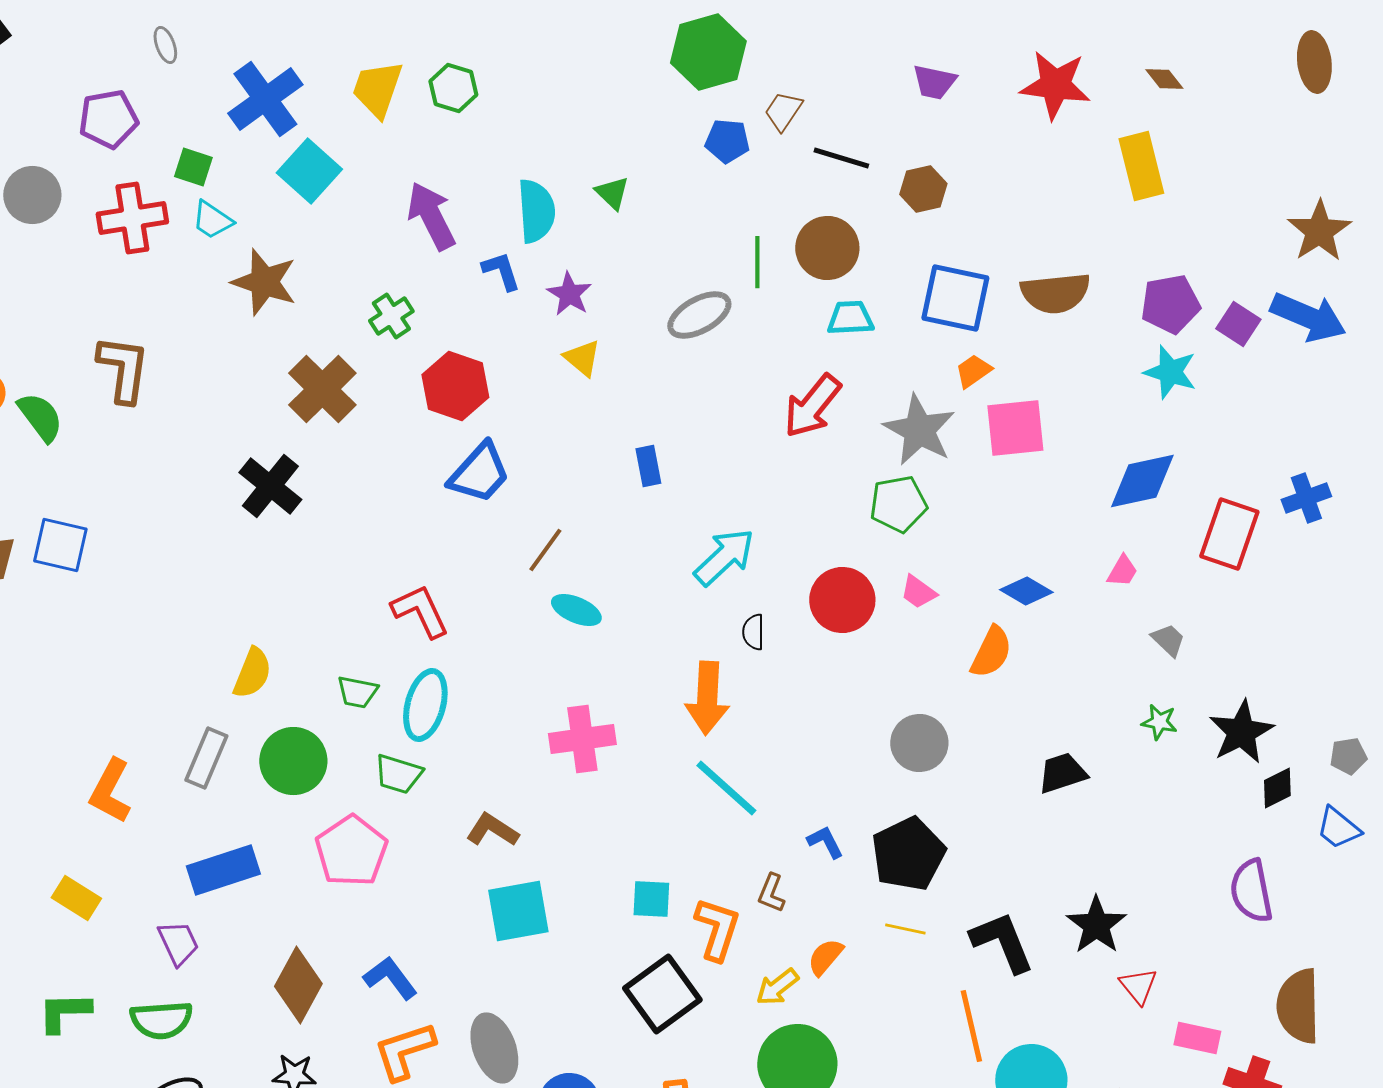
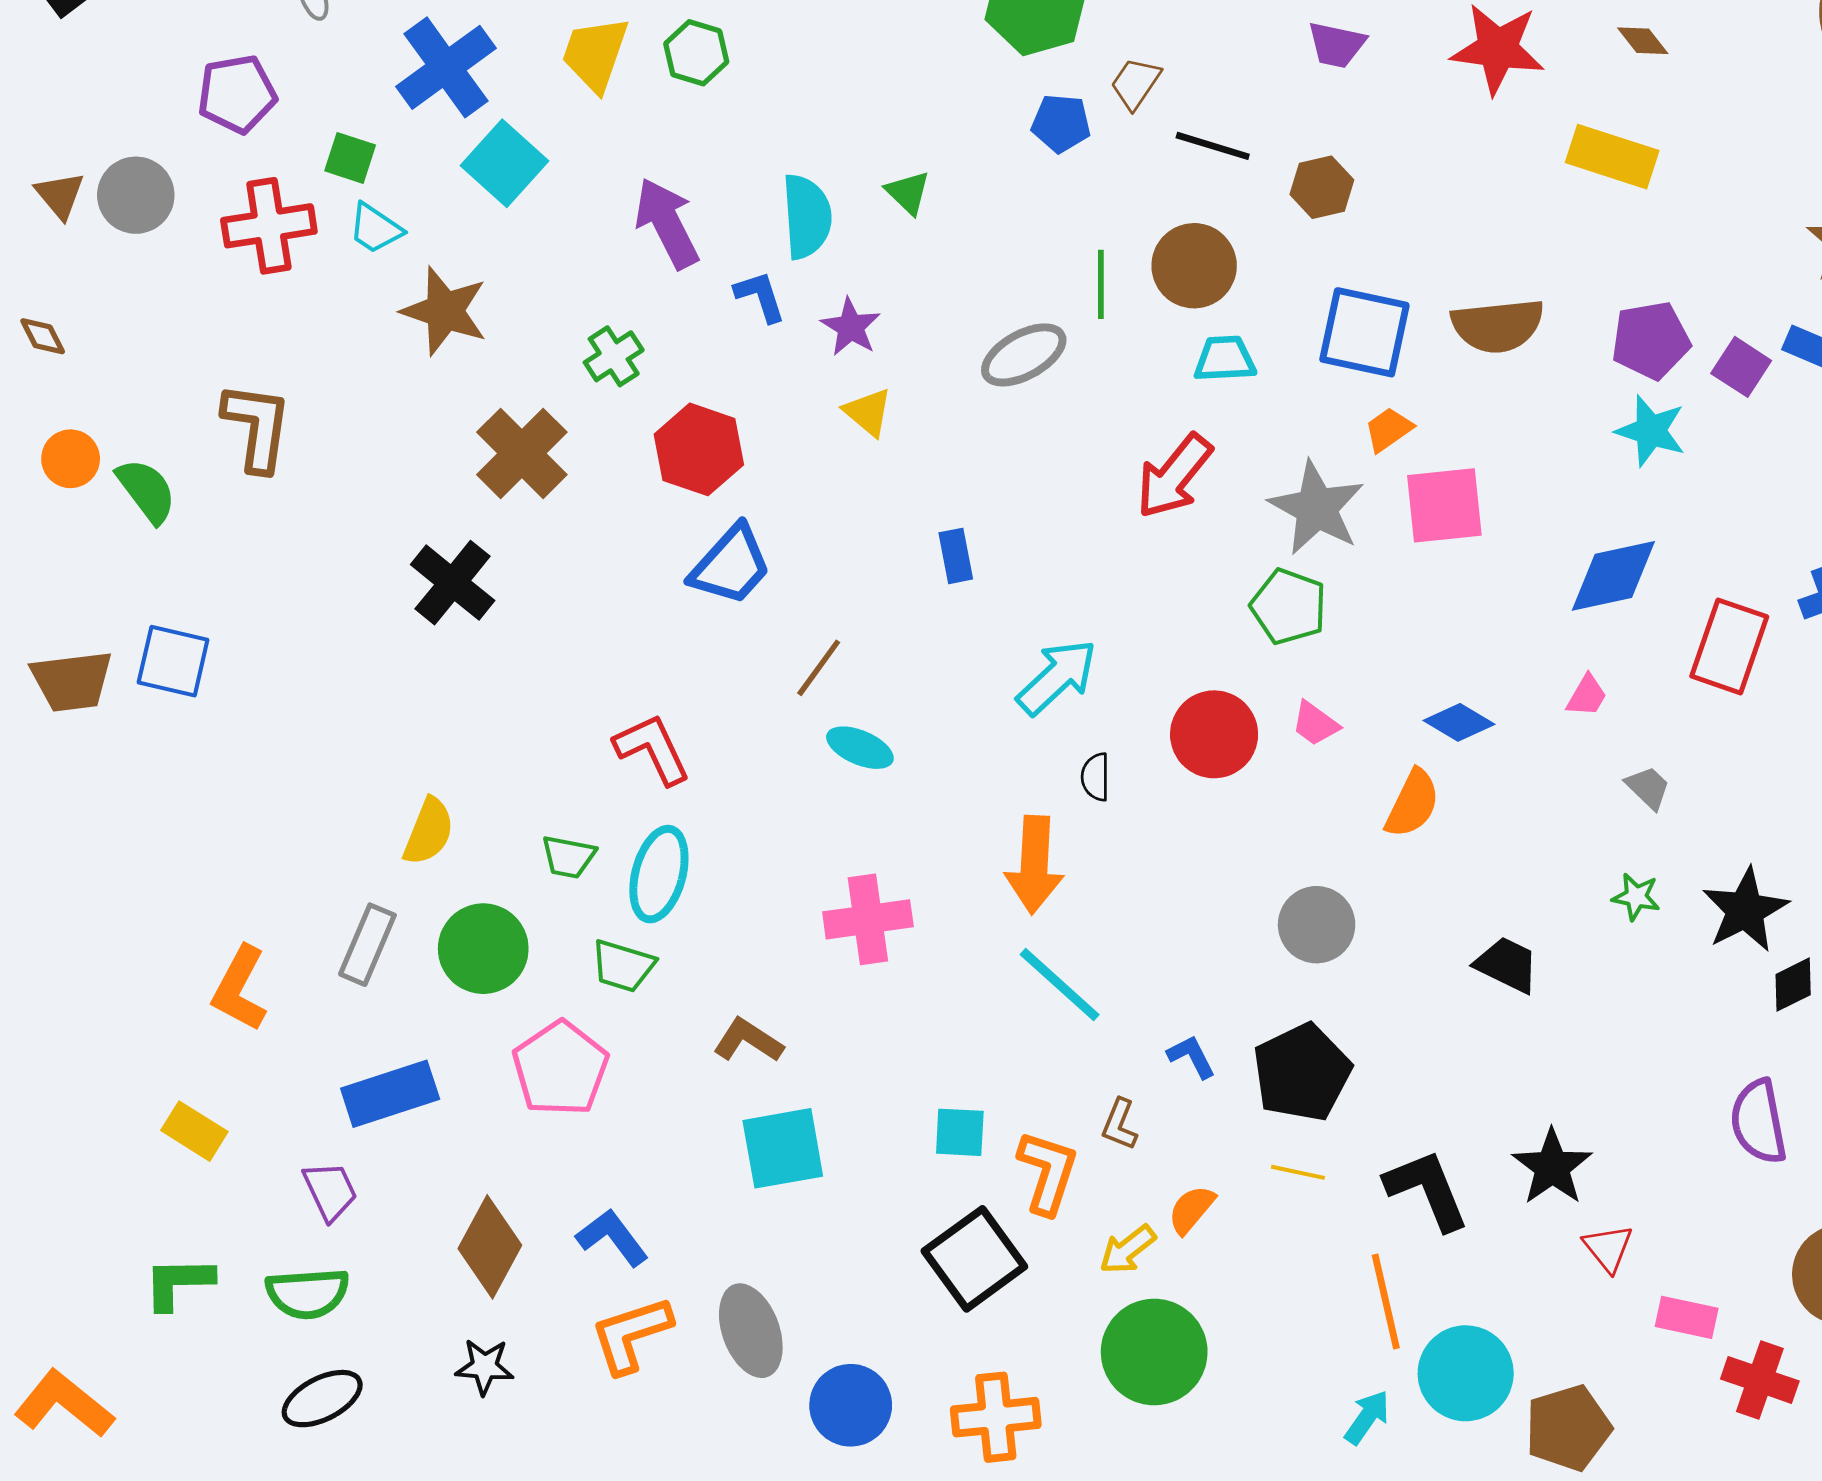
yellow rectangle: (1141, 166) -> (1612, 157), turned -58
green pentagon: (898, 504) -> (1289, 607), turned 30
black trapezoid: (1062, 773) -> (1507, 965), turned 44

